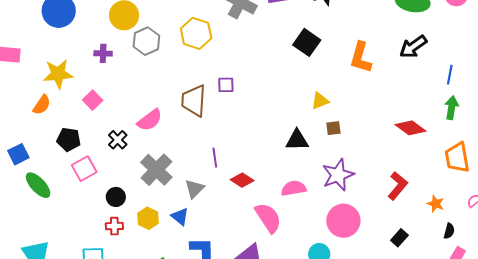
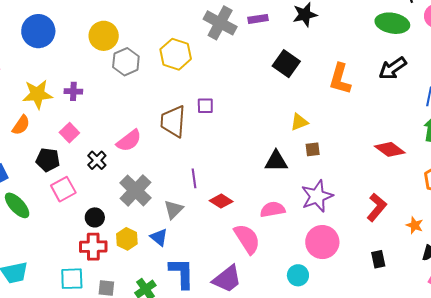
purple cross: (103, 53) -> (73, 91), moved
pink square: (93, 100) -> (69, 133), moved
red cross: (114, 226) -> (93, 247), size x1.5
black rectangle: (399, 238) -> (378, 259), turned -54

